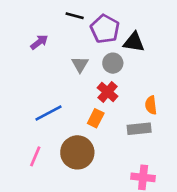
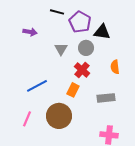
purple arrow: (39, 42) -> (30, 32), turned 48
orange semicircle: (151, 105) -> (115, 67), moved

